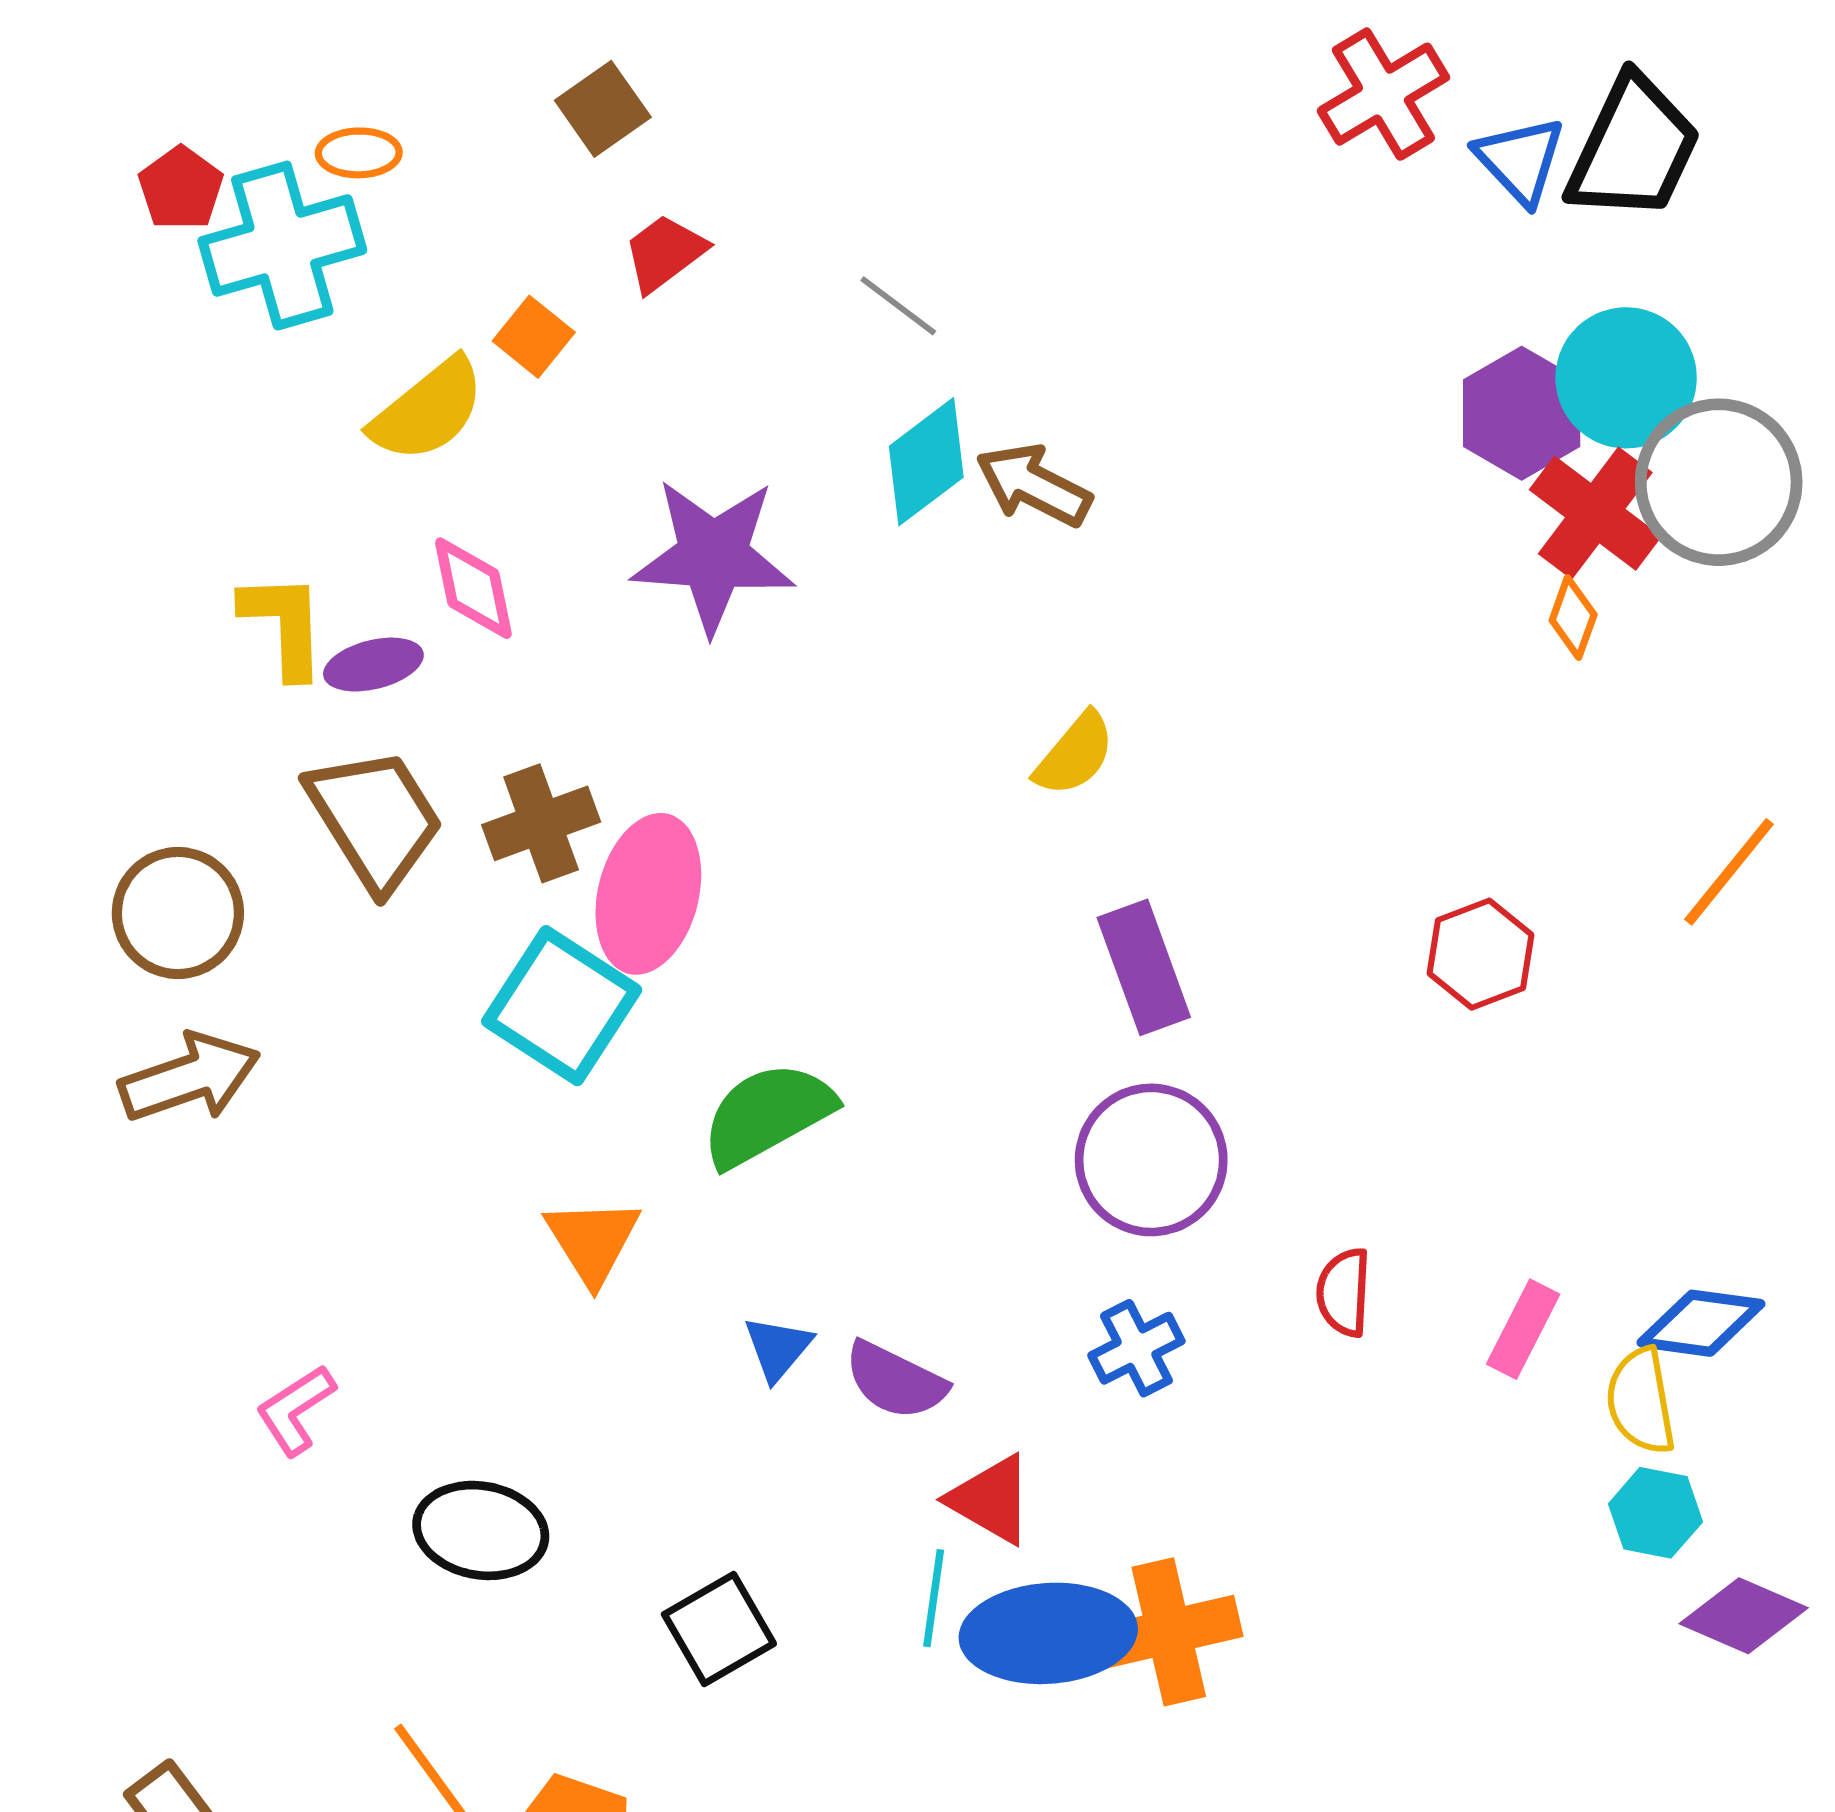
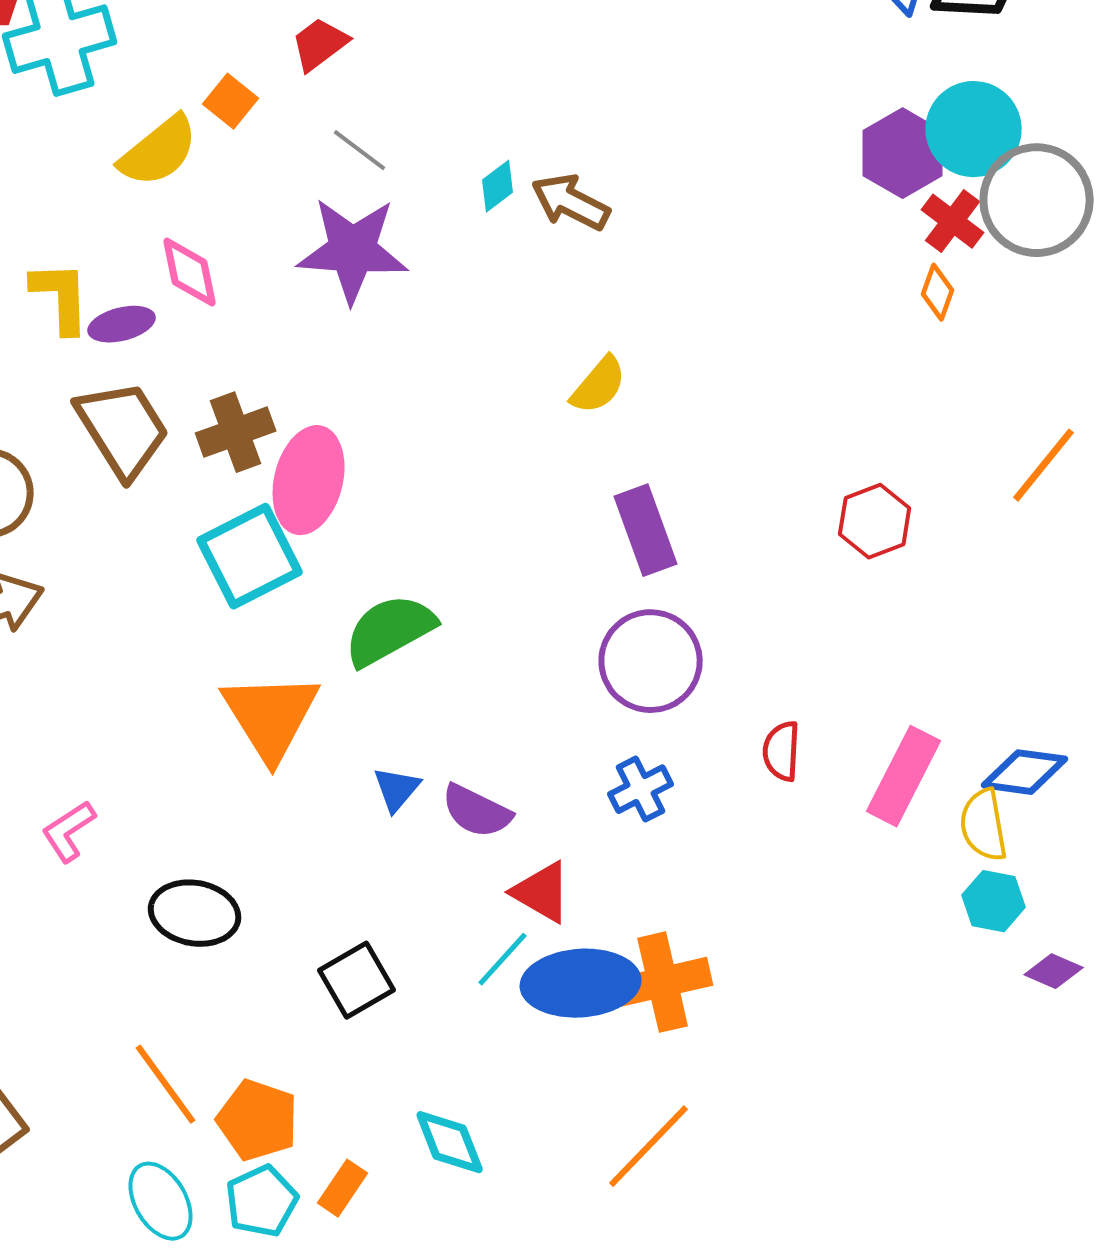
gray line: (898, 306) -> (360, 150), moved
cyan diamond: (926, 462) -> (498, 186), size x0.6
red cross: (1595, 513) -> (953, 221), size x0.7
cyan square: (562, 1006) -> (250, 556), turned 30
orange triangle: (592, 1241) -> (271, 716), size x1.5
pink rectangle: (1523, 1329) -> (904, 776), size x1.5
cyan line: (934, 1598) -> (503, 959), turned 34
purple diamond: (1744, 1616) -> (1054, 971), size x0.7

